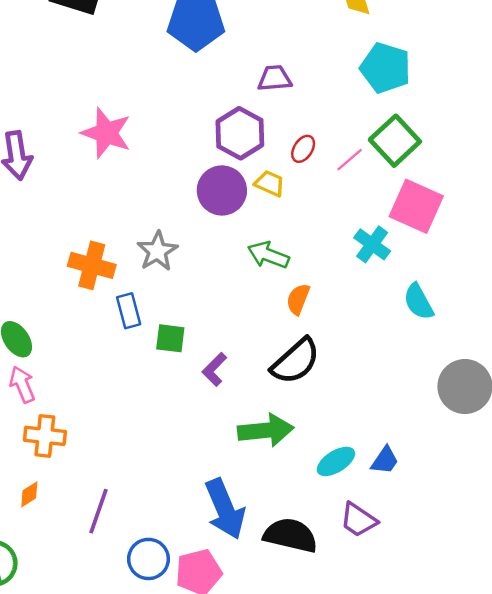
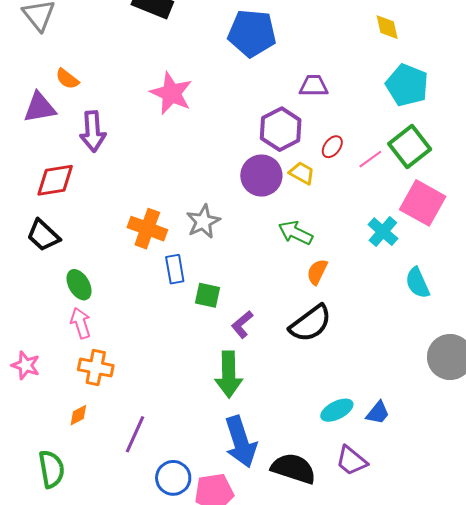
pink star: (106, 133) -> (171, 93), moved
green arrow: (266, 430) -> (229, 374), moved, turned 90

